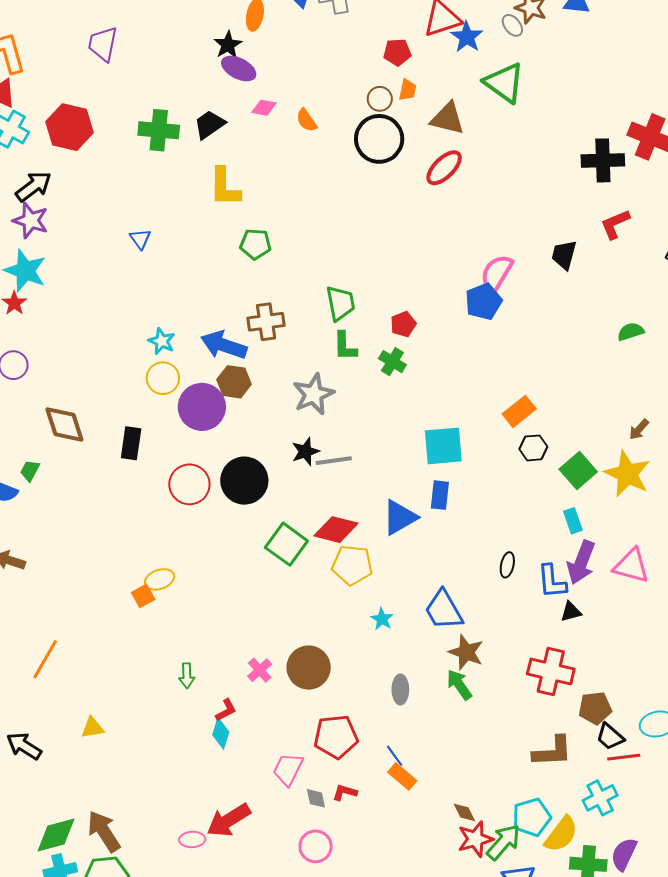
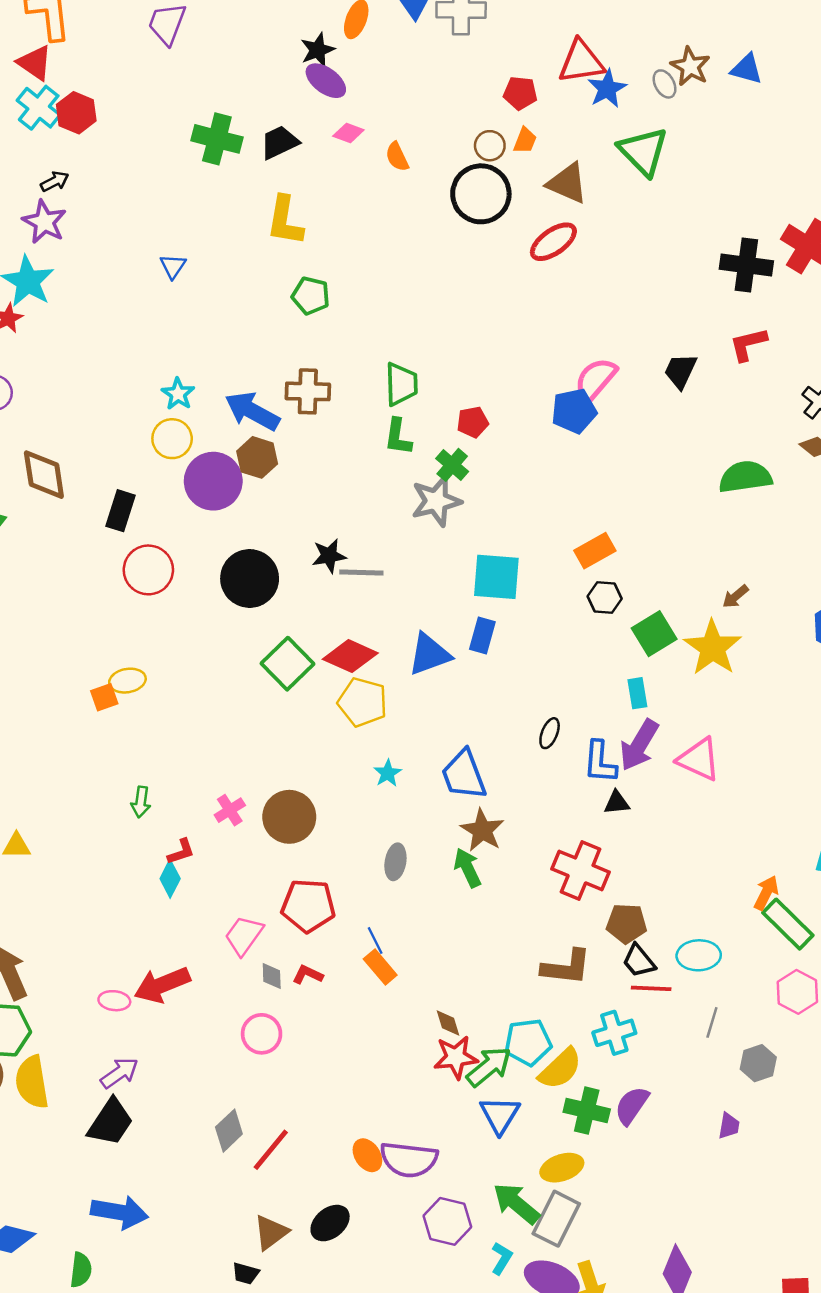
red hexagon: (70, 127) -> (76, 113), moved, size x0.7
black arrow: (33, 186) -> (55, 181), size x0.6
green semicircle: (631, 332) -> (745, 477), size x1.6
gray star: (314, 394) -> (436, 501), moved
red circle: (189, 484) -> (148, 570), moved

